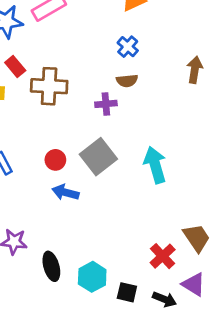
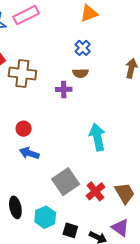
gray square: (98, 157) -> (66, 182), moved
red cross: (163, 256) -> (95, 191), moved

